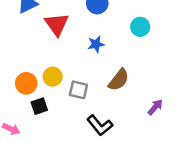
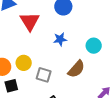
cyan circle: (140, 27) -> (94, 46), moved

